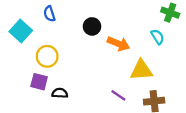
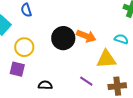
black circle: (92, 26) -> (63, 38), moved, size x1.5
cyan semicircle: (158, 37) -> (121, 39), moved, turned -40
black semicircle: (60, 93) -> (45, 85), moved

